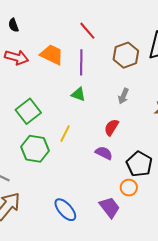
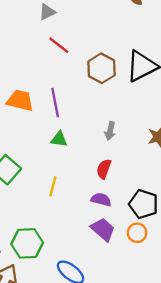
red line: (87, 31) -> (59, 45), moved
brown hexagon: (126, 55) -> (101, 68), moved
green hexagon: (35, 149) -> (27, 243), moved
purple trapezoid: (110, 207) -> (103, 229), moved

